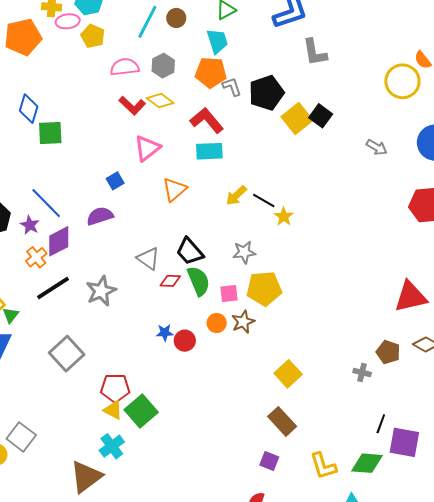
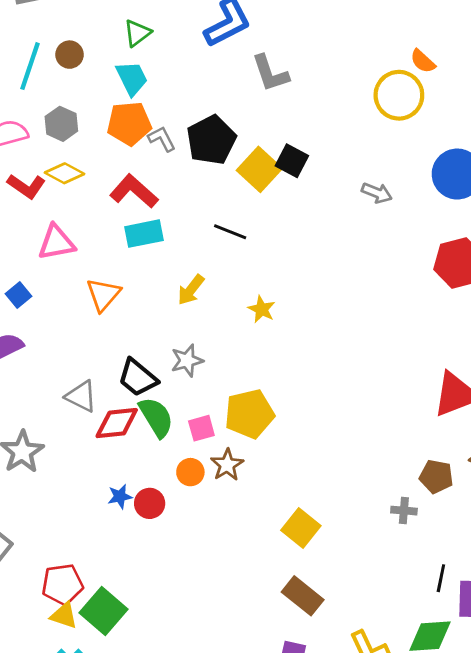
pink triangle: (147, 148) -> (56, 243), turned 36
black line: (264, 201) -> (230, 232), moved
gray star: (244, 252) -> (187, 361), moved
red diamond: (170, 281) -> (117, 423), size x1.5

